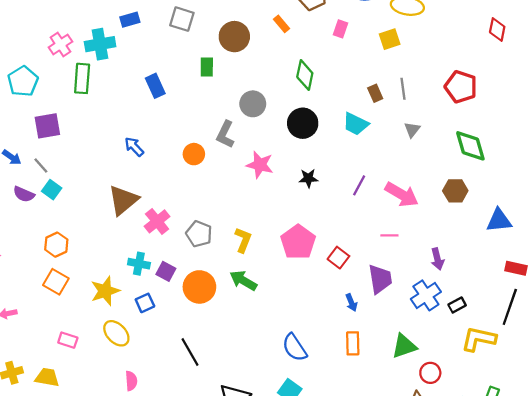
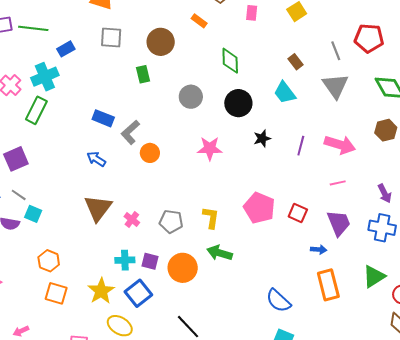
green rectangle: (82, 78) -> (36, 110), turned 36
blue rectangle: (155, 86) -> (103, 118), moved, turned -30
gray line: (403, 89) -> (336, 51), moved
cyan trapezoid: (356, 124) -> (285, 93), turned 40
gray triangle: (412, 130) -> (335, 86), size x1.8
gray L-shape: (225, 134) -> (130, 132), moved, turned 35
black star: (308, 178) -> (262, 138), moved
pink cross: (157, 221) -> (132, 219), size x0.7
blue cross: (426, 295) -> (382, 228), turned -32
blue square: (145, 303) -> (138, 293), size x1.5
blue arrow: (351, 303) -> (319, 250), turned -49
orange rectangle: (353, 343) -> (328, 285), size x1.4

